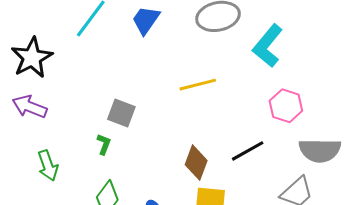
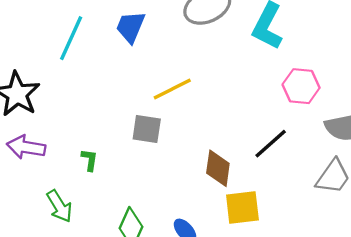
yellow line: (198, 85) -> (172, 89), moved
gray square: (121, 113) -> (147, 129), moved
green L-shape: (104, 144) -> (89, 160), moved

